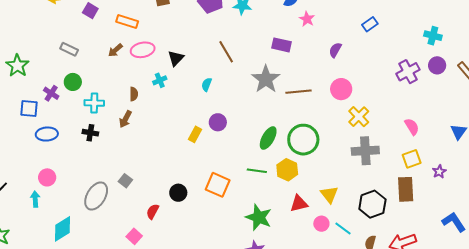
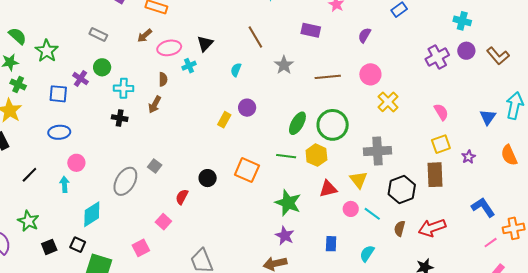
pink ellipse: (143, 50) -> (169, 48), moved
gray star: (266, 79) -> (284, 65), moved, size x0.7
blue ellipse: (47, 134) -> (59, 132), moved
gray cross: (365, 151) -> (378, 151), moved

